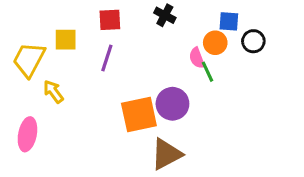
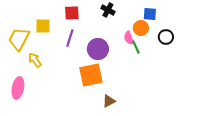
black circle: (253, 41) -> (166, 37), moved
purple circle: (172, 104) -> (98, 49), moved
brown triangle: (166, 154) -> (109, 101), size x0.6

